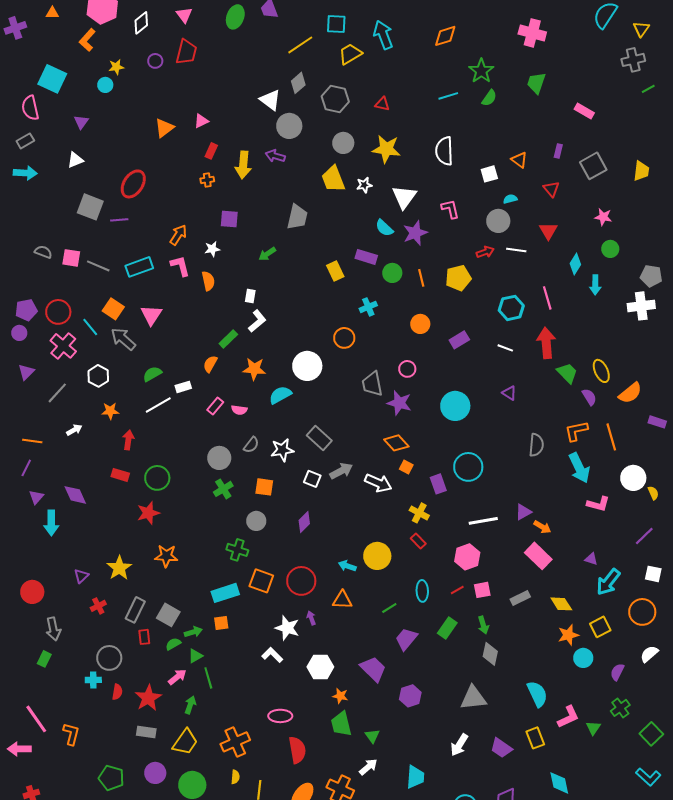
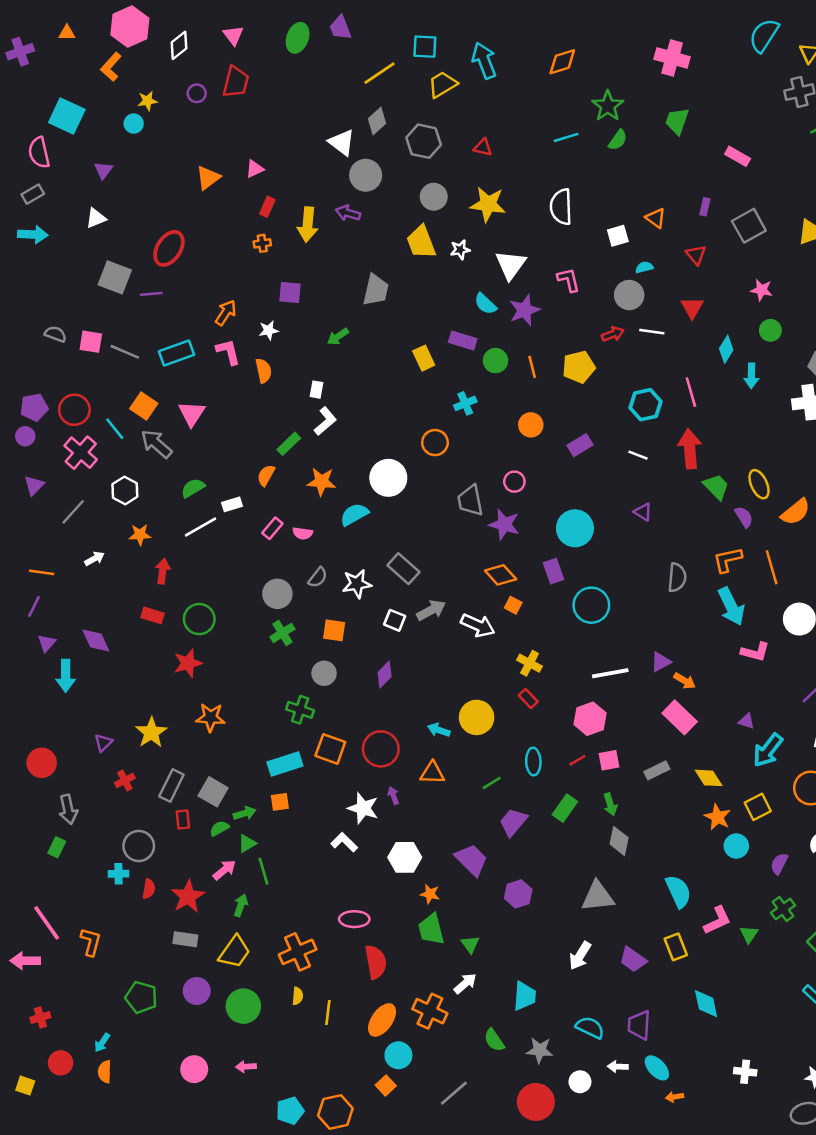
purple rectangle: (438, 484) -> (553, 571), moved
orange star: (568, 635) -> (717, 817), turned -30

